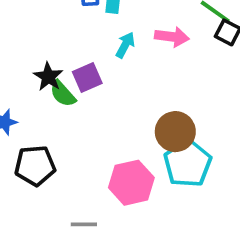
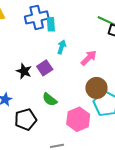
pink arrow: (172, 37) -> (89, 58), moved, turned -42
green semicircle: (63, 94) -> (50, 99), moved

